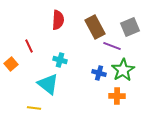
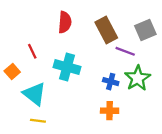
cyan cross: (60, 60) -> (67, 67), size x1.6
cyan triangle: (48, 84) -> (35, 94), moved
orange cross: (117, 96) -> (110, 111), moved

